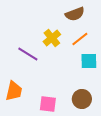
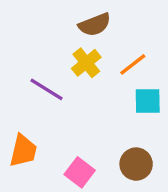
brown semicircle: (75, 14) -> (95, 25), moved
pink square: (48, 104) -> (80, 172), turned 30

